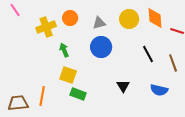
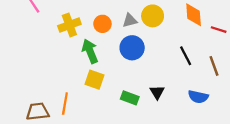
orange circle: (70, 18) -> (102, 24), moved
yellow circle: (129, 19) -> (153, 16), moved
green arrow: (64, 50) -> (90, 51), size x1.5
green rectangle: (78, 94) -> (130, 98), moved

